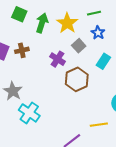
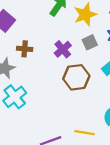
brown cross: (22, 50) -> (25, 49), moved

